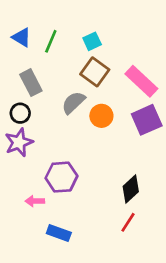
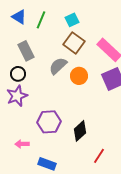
black diamond: (131, 189) -> (80, 131), moved
pink arrow: (35, 201) -> (22, 144), moved

